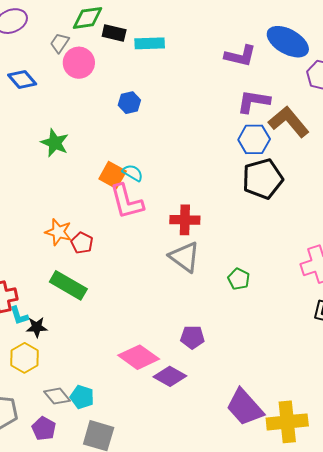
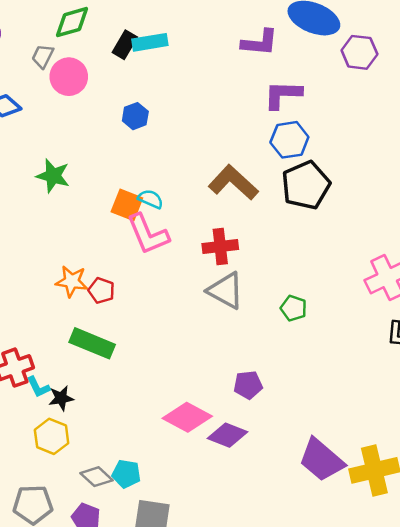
black rectangle: (114, 33) -> (125, 45), moved, turned -65
brown L-shape: (289, 122) -> (233, 183), moved

